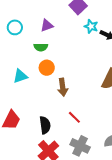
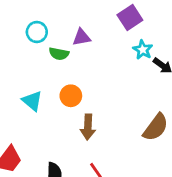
green semicircle: (41, 47) -> (59, 54), moved
cyan triangle: (20, 76) -> (32, 101), turned 49

